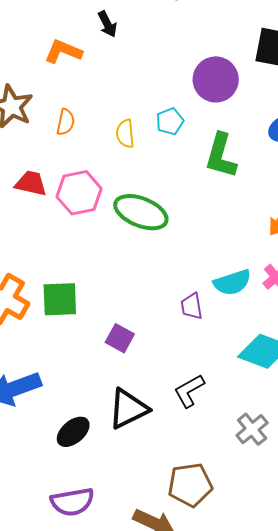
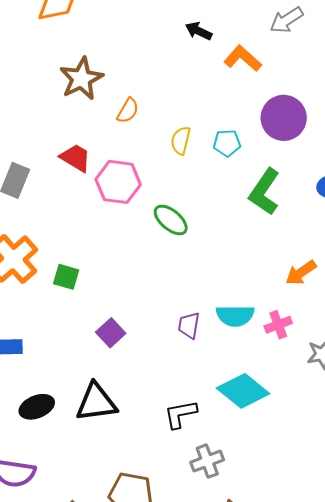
black arrow: (107, 24) -> (199, 31), turned 124
orange L-shape: (63, 51) -> (243, 58), moved
green ellipse: (141, 212) -> (171, 220), size x0.7
green square: (60, 299) -> (66, 277), size x0.7
black L-shape: (189, 391) -> (180, 414), moved

